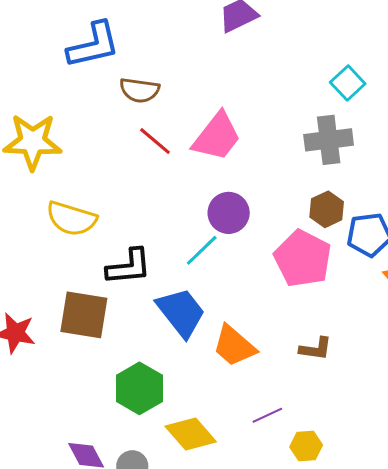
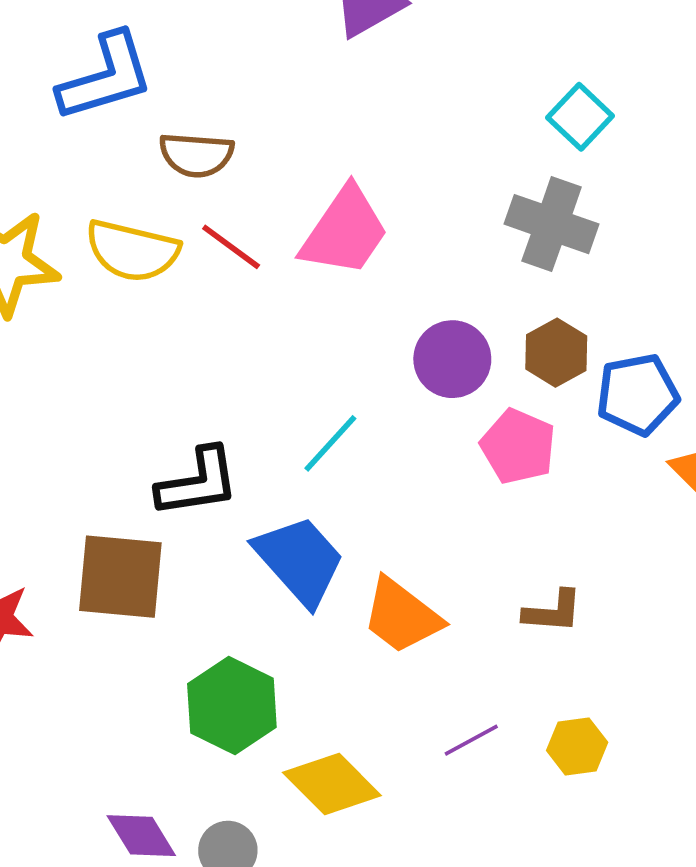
gray cross: (329, 140) -> (552, 224), turned 30
purple circle: (229, 213) -> (452, 359), moved
yellow semicircle: (71, 219) -> (132, 251), moved
pink pentagon: (303, 259) -> (518, 446), size x0.7
yellow hexagon: (306, 446) -> (577, 746), moved

